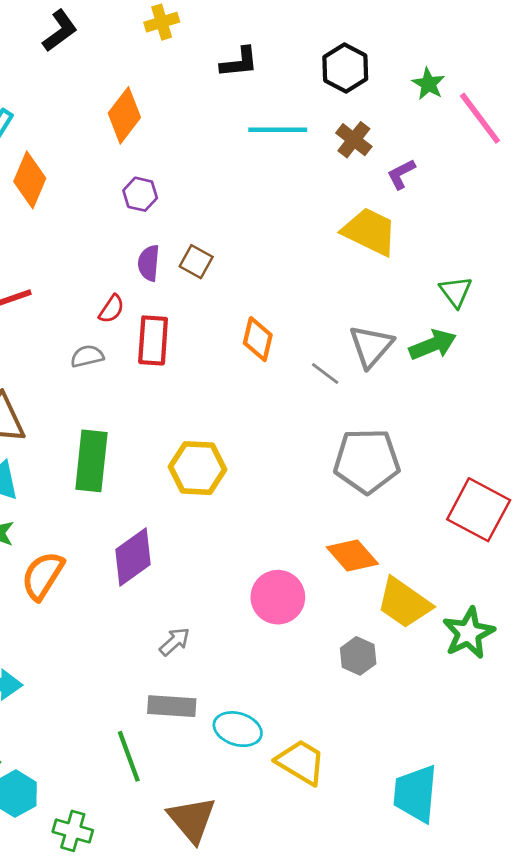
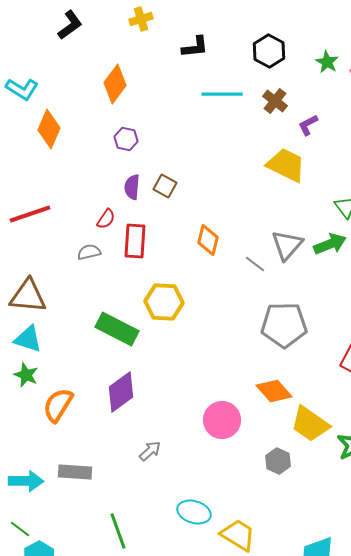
green rectangle: (91, 461) -> (117, 329), moved, turned -69
yellow hexagon: (198, 468) -> (164, 302), moved
gray rectangle: (172, 706) -> (75, 472), moved

